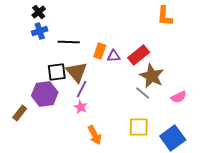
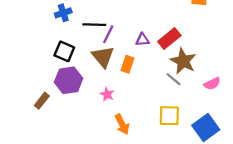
orange rectangle: (100, 51) -> (128, 64), moved
black square: (57, 72) -> (64, 51), moved, turned 30
purple line: (82, 89) -> (108, 34), moved

